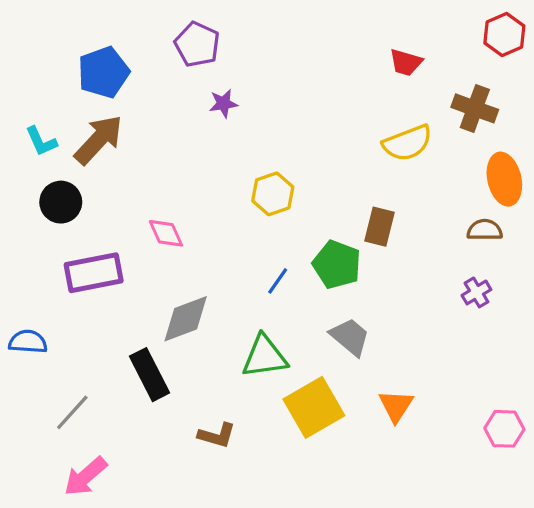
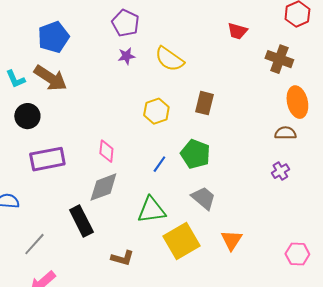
purple pentagon: (197, 44) -> (125, 23), moved
brown arrow: (99, 140) -> (50, 78), turned 80
yellow semicircle: (407, 143) -> (169, 59), moved, turned 56
brown rectangle: (380, 227) -> (204, 103), moved
pink diamond: (166, 233) -> (106, 151), moved, turned 30

